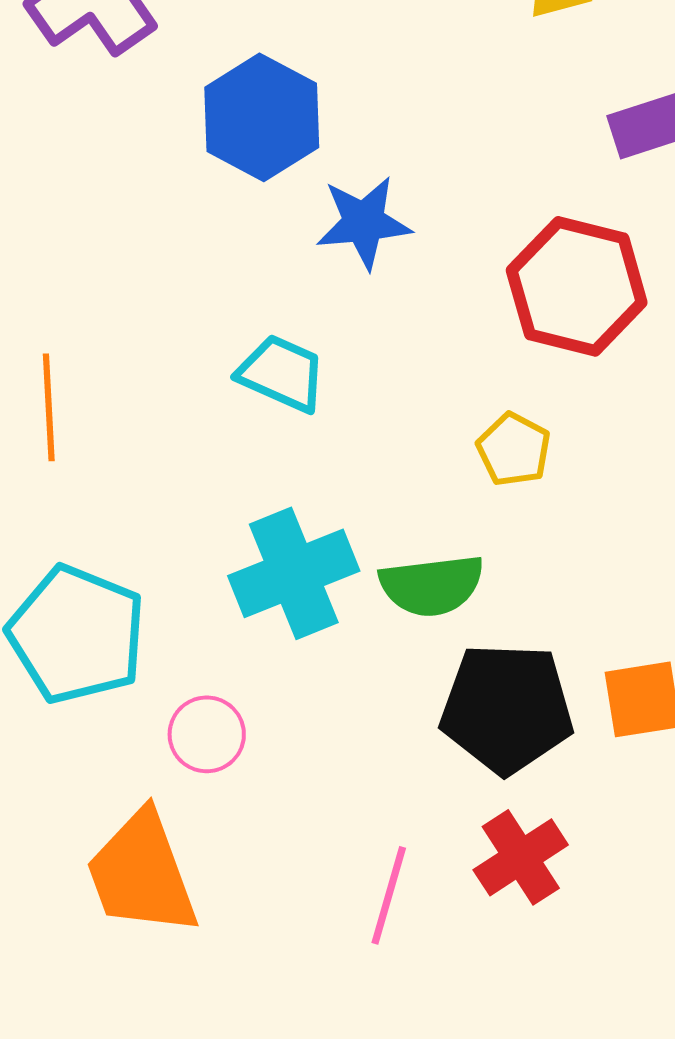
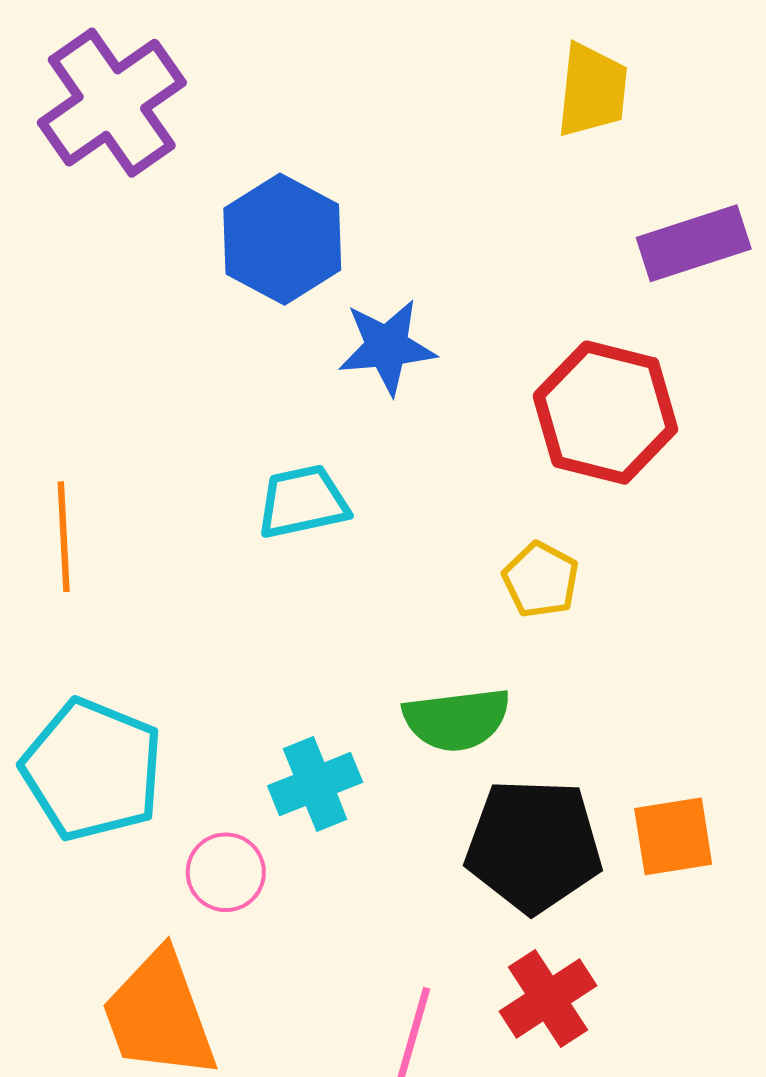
cyan trapezoid: (282, 373) -> (303, 502), turned -36
cyan cross: (294, 573) -> (315, 784), moved, size x0.7

